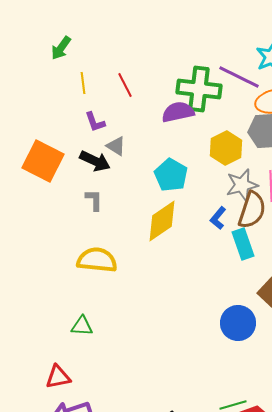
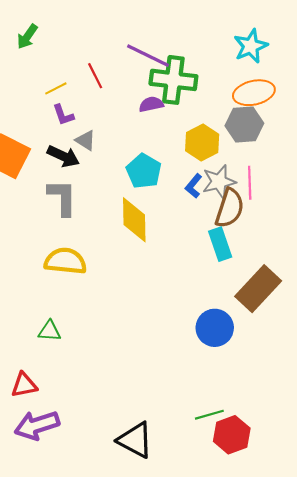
purple line: (239, 77) -> (148, 56), moved
yellow line: (83, 83) -> (56, 88), moved, turned 70
purple semicircle: (178, 112) -> (151, 104), size x0.7
gray L-shape: (94, 200) -> (62, 198), size x1.6
blue L-shape: (218, 218) -> (194, 186), moved
yellow diamond: (162, 221) -> (134, 220), turned -57

